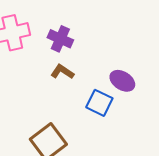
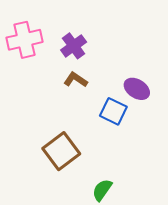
purple cross: (60, 39) -> (74, 46), turned 30

